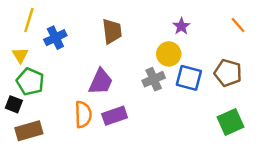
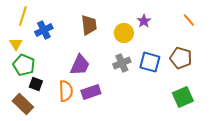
yellow circle: (169, 54) -> (124, 33), moved
black square: (14, 104) -> (36, 84), moved
brown rectangle: (29, 131) -> (23, 104), turned 60

